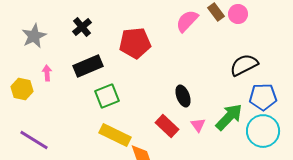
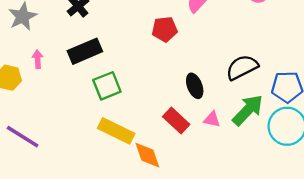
red pentagon: (135, 43) -> (165, 29), moved, size x0.7
black semicircle: (244, 65) -> (242, 67), moved
pink triangle: (198, 125) -> (212, 119), turned -42

